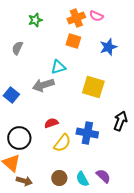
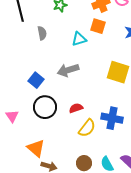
gray semicircle: (17, 48) -> (42, 33), turned 144
cyan triangle: (58, 67) -> (79, 39), moved
black circle: (19, 138) -> (45, 107), moved

